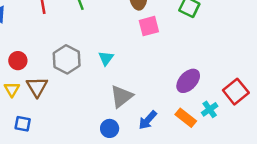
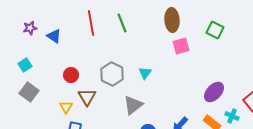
yellow triangle: (12, 89) -> (66, 107), moved
gray triangle: (121, 96) -> (133, 105), moved
cyan cross: (210, 109) -> (232, 116), turned -32

